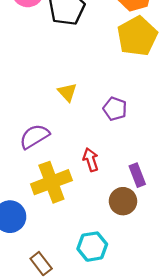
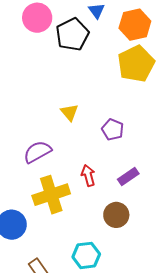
purple rectangle: (137, 175) -> (128, 176), moved, turned 75

